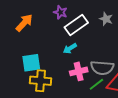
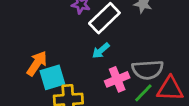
orange arrow: (24, 23) -> (37, 63), moved

